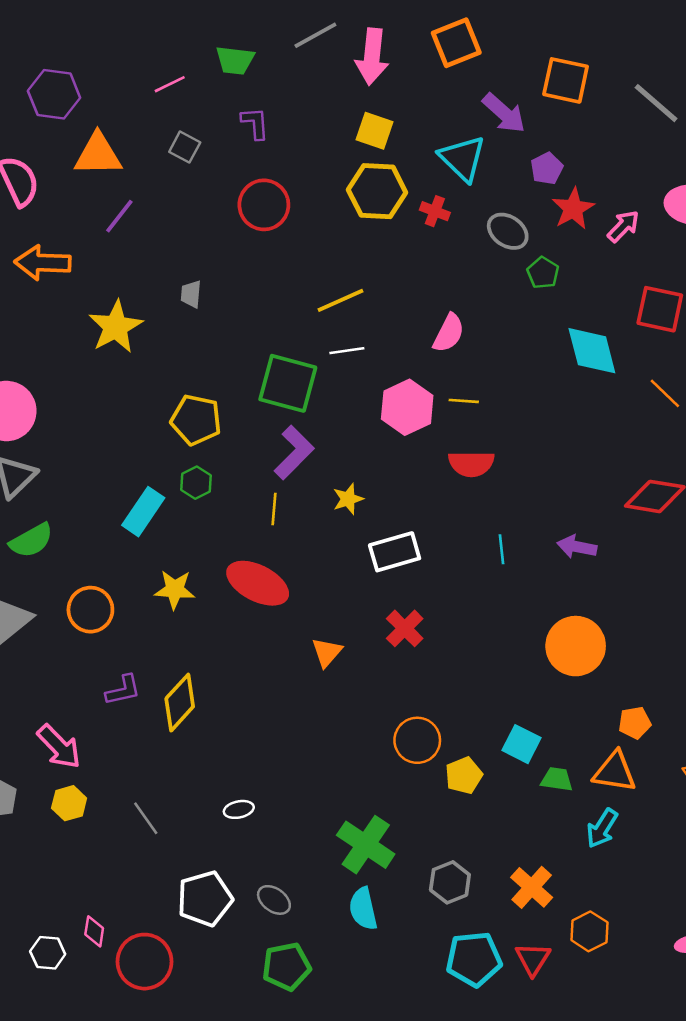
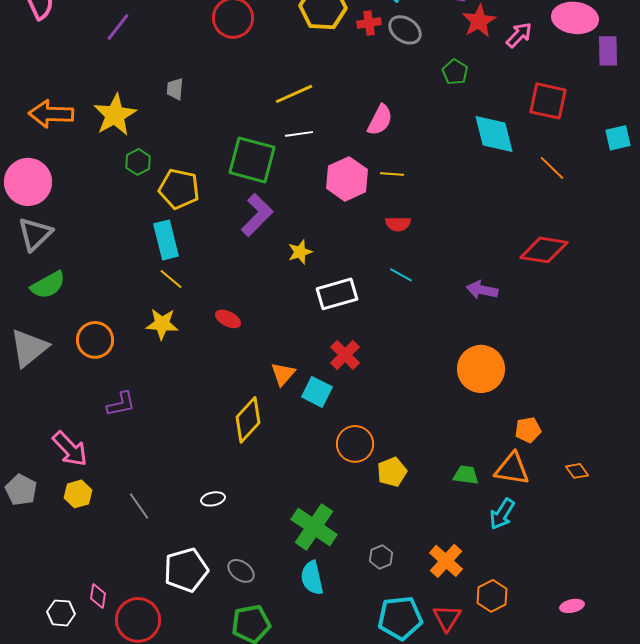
red cross: (435, 211) -> (369, 23), turned -30
gray ellipse: (508, 231) -> (405, 30), moved
orange arrow: (43, 263) -> (51, 114), moved
red semicircle: (471, 464) -> (398, 224), size x0.7
green hexagon: (196, 483) -> (138, 162), moved
yellow line: (274, 509) -> (171, 279), moved, turned -55
cyan rectangle: (143, 512) -> (166, 240), moved, turned -48
cyan line: (501, 549) -> (401, 275), moved, turned -55
red ellipse: (258, 583) -> (228, 319), size x0.5
yellow diamond: (180, 703) -> (248, 420), moved
cyan square: (522, 744) -> (317, 392), moved
gray hexagon: (450, 882) -> (381, 557), size x0.7

